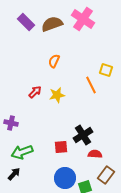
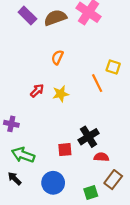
green arrow: (22, 152) -> (23, 155), turned 40
black arrow: (14, 174) -> (15, 178), turned -88
blue circle: (65, 178) -> (53, 183), moved

